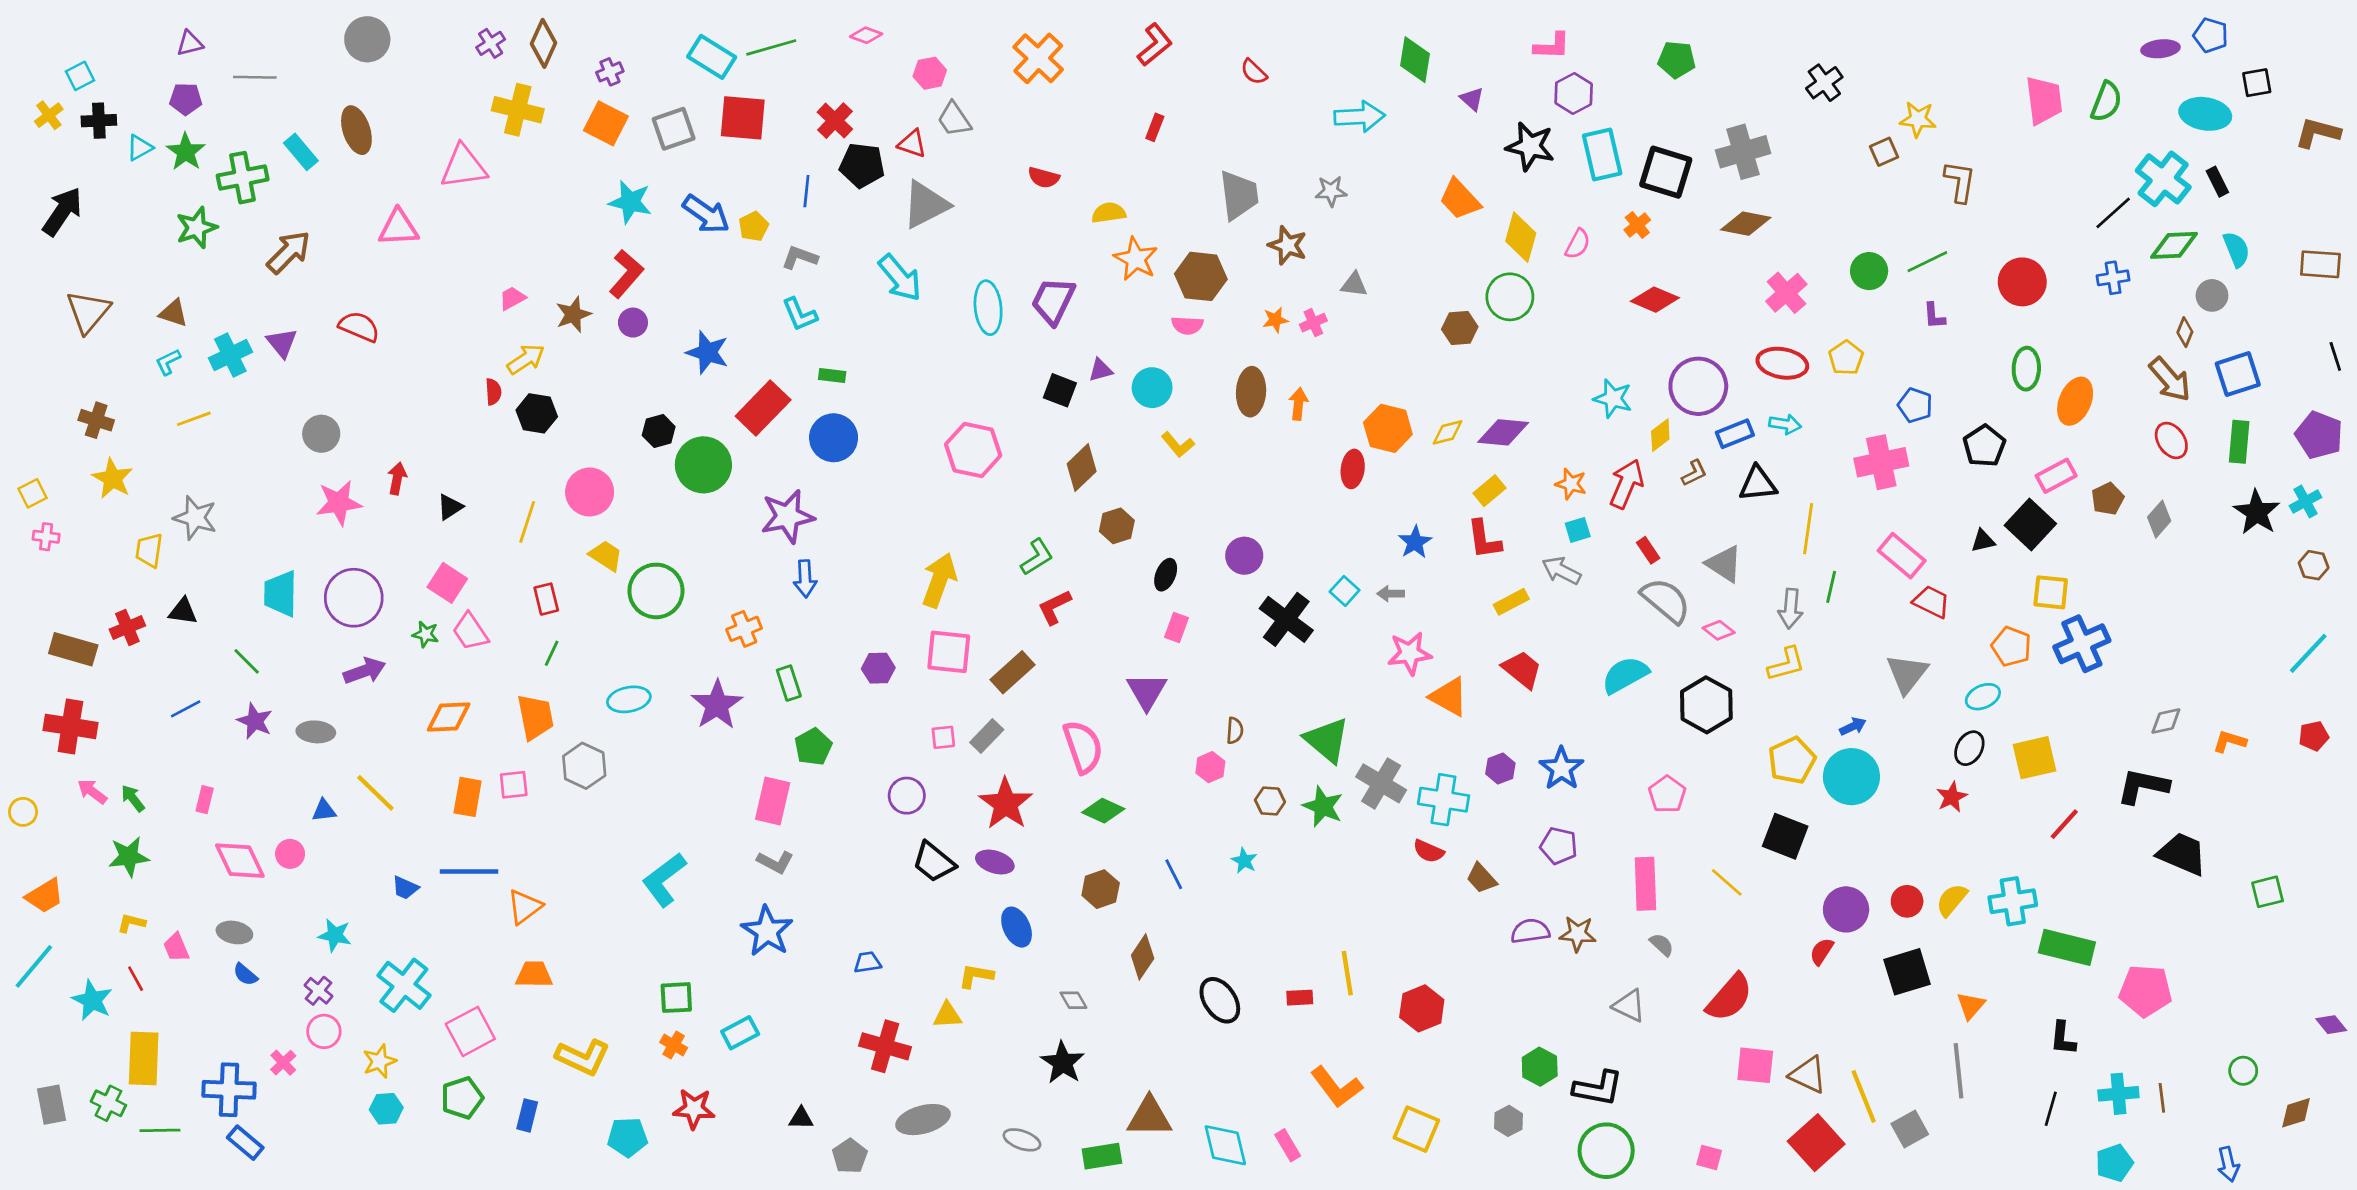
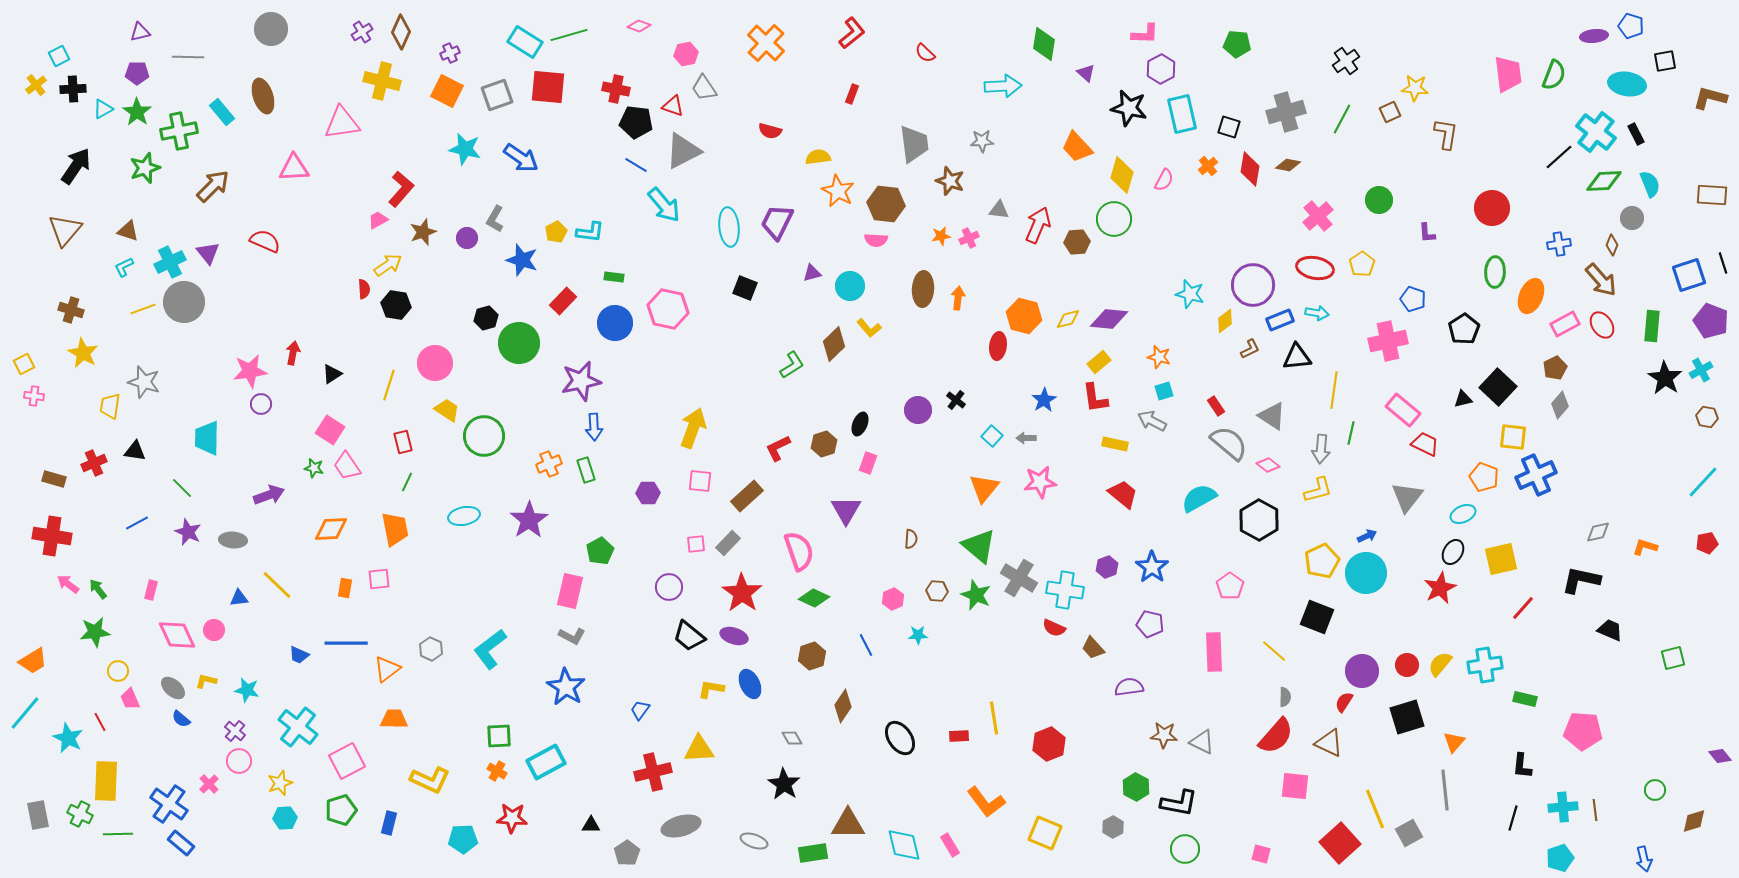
red cross: (835, 121) -> (616, 89), turned -32
black square: (1666, 172) -> (1229, 127), size x0.6
blue line: (806, 191) -> (636, 165), moved, turned -65
black arrow: (62, 211) -> (76, 166), moved
brown diamond: (1746, 224) -> (1288, 165), size x0.7
yellow pentagon: (754, 226) -> (556, 232), moved
gray L-shape: (800, 258) -> (495, 219), moved, turned -80
green line: (1927, 262) -> (1342, 119), moved, turned -36
red L-shape: (626, 274) -> (401, 189), moved
blue cross: (2113, 278) -> (1559, 244), moved
red diamond: (1655, 300) -> (1250, 169), moved, turned 76
cyan L-shape: (800, 314) -> (590, 232), turned -60
blue square: (2238, 374) -> (1689, 275), moved
black square: (1060, 390) -> (745, 288), moved
red rectangle: (763, 408) -> (563, 301), size x0.7
gray circle: (321, 434) -> (184, 302), moved, size x1.5
pink hexagon: (973, 450) -> (668, 309), moved
brown diamond: (1082, 468) -> (834, 344), moved
pink rectangle: (2056, 476) -> (1565, 324), moved
red arrow: (1626, 484) -> (1038, 225), moved
gray diamond: (2159, 519) -> (1560, 405), moved
brown hexagon: (1117, 526) -> (824, 444), moved
green L-shape: (1037, 557) -> (792, 365), moved
purple circle: (354, 598) -> (261, 404), moved, size x0.5
yellow rectangle: (1511, 602) -> (1115, 444), turned 40
black cross: (1286, 619) -> (956, 400), moved, size x0.5
brown rectangle: (73, 649) -> (54, 479), size x0.7
pink square: (949, 652) -> (700, 481), size x0.7
green rectangle: (789, 683) -> (586, 470), moved
orange triangle: (1449, 697) -> (984, 488), moved, turned 40
gray hexagon: (584, 766) -> (431, 649), moved, size x0.7
pink hexagon: (1210, 767) -> (893, 599), moved
orange rectangle: (468, 797) -> (345, 588), size x0.7
red star: (1952, 797) -> (1440, 588), size x1.4
yellow circle: (23, 812) -> (118, 671), moved
black trapezoid: (2182, 854) -> (1610, 630), size x0.7
cyan star: (1244, 861) -> (918, 635), turned -30
yellow L-shape: (131, 923) -> (206, 681), moved
gray ellipse: (234, 932) -> (173, 688), turned 30
brown star: (1578, 934) -> (1164, 735), moved
gray semicircle: (1662, 945) -> (1285, 697), moved, turned 48
green rectangle: (2067, 947) -> (1525, 699), size x0.6
blue trapezoid: (867, 962) -> (640, 710), turned -45
yellow L-shape: (976, 976) -> (711, 689), moved
yellow triangle: (947, 1015) -> (699, 749), size x1.4
cyan rectangle: (740, 1033) -> (546, 762), size x1.4
red cross: (885, 1046) -> (653, 772), turned -30
brown triangle: (1808, 1075) -> (1329, 743), moved
blue cross: (229, 1090) -> (169, 804), turned 33
green circle: (1606, 1151) -> (1185, 849), size x0.7

